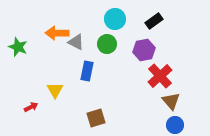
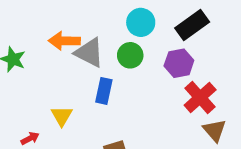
black rectangle: (154, 21) -> (192, 25), size x1.4
gray triangle: (76, 42) -> (89, 53), size x1.4

